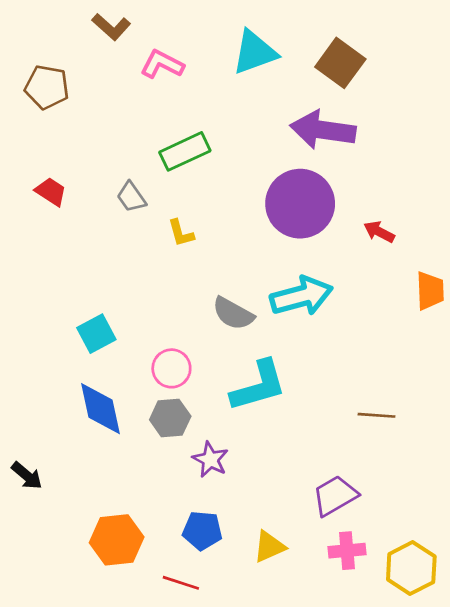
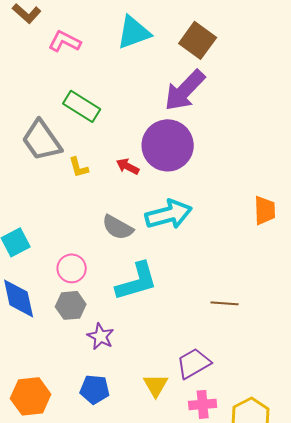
purple arrow: (323, 130) -> (185, 90), turned -54
green rectangle: (185, 151) -> (82, 106), turned 57
gray trapezoid: (131, 197) -> (42, 140), size x1.8
red arrow: (379, 232) -> (128, 166), moved
yellow triangle: (269, 547) -> (156, 385), moved, turned -36

